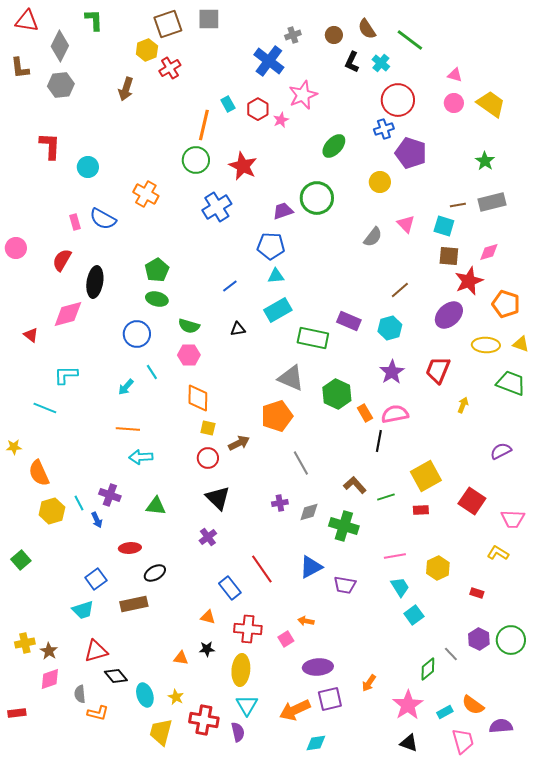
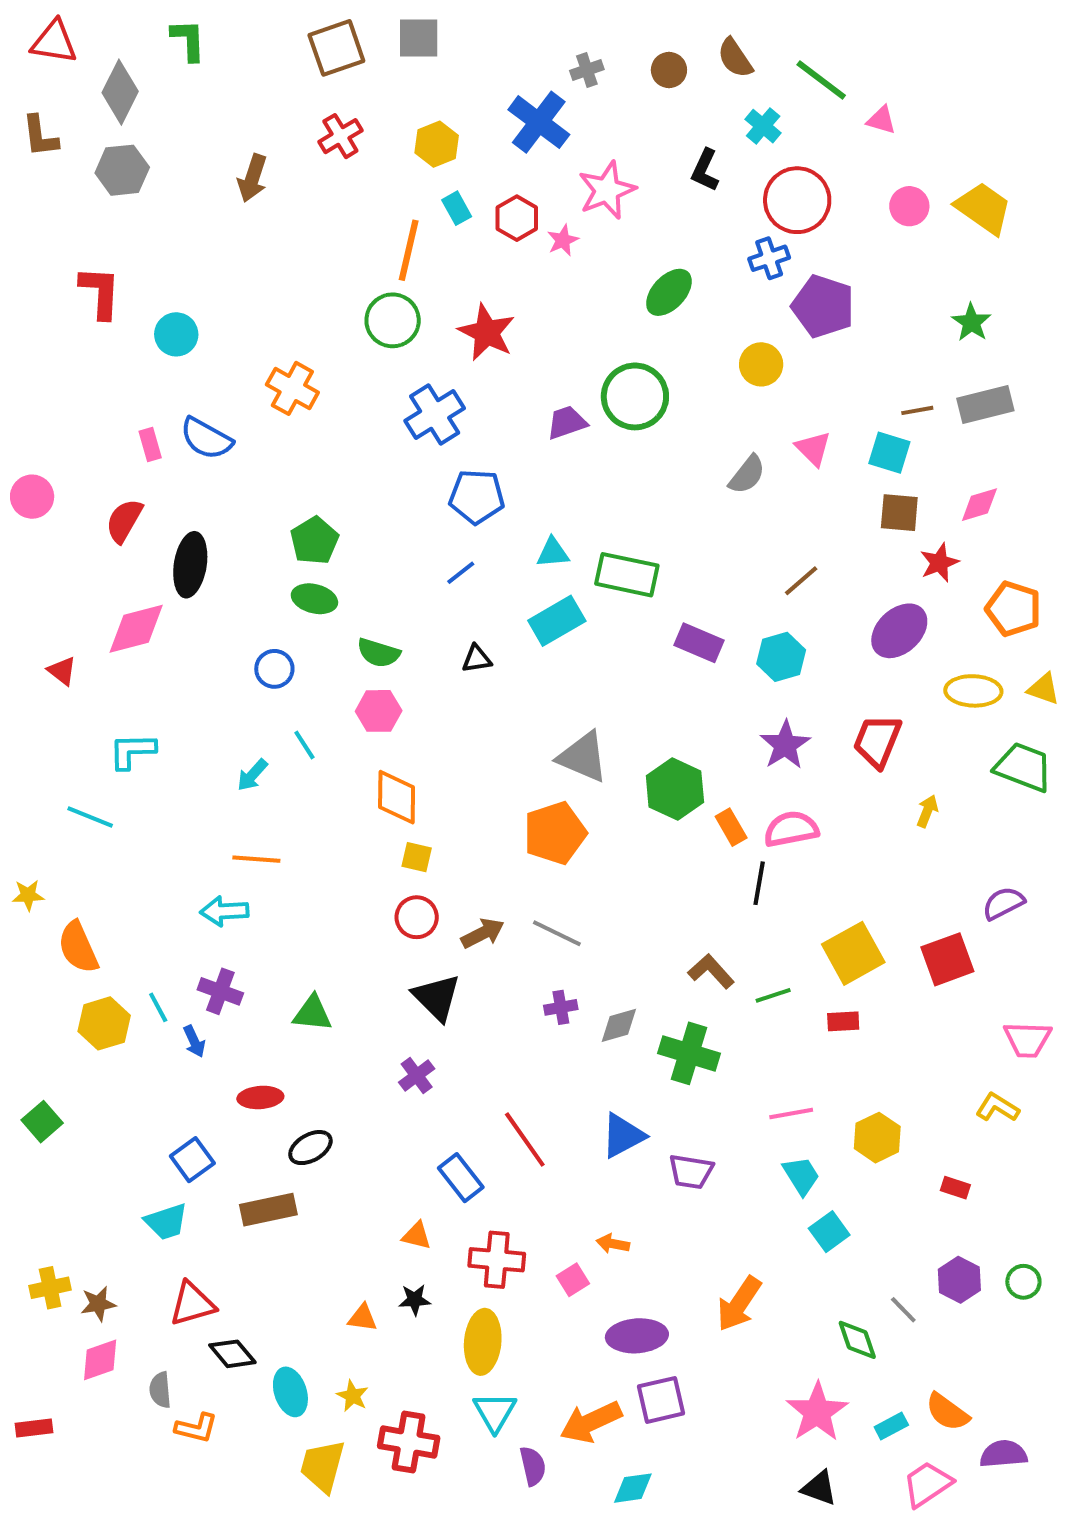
yellow hexagon: (147, 50) -> (437, 144), moved
black L-shape: (352, 62) -> (705, 170), moved
pink triangle: (455, 75) -> (881, 120), moved
blue pentagon: (271, 246) -> (477, 497), moved
red star: (469, 281) -> (939, 563), size x0.7
blue circle: (137, 334) -> (274, 669), size x0.7
green rectangle: (313, 338) -> (627, 575), moved
brown arrow: (239, 443) -> (483, 933), moved
cyan arrow: (141, 457) -> (224, 911), moved
gray line: (301, 463) -> (557, 933), moved, turned -35
red square: (472, 501) -> (947, 959), moved, turned 36
green circle: (511, 640) -> (1023, 1282), size x0.6
brown star: (49, 651) -> (98, 1304), turned 30
green diamond: (428, 669) -> (857, 1340), turned -70
orange arrow: (369, 683) -> (739, 1304), moved, size x1.6
purple semicircle: (238, 732) -> (533, 1466), moved
pink trapezoid: (463, 741) -> (927, 1484), turned -108

